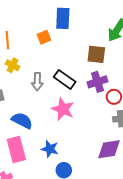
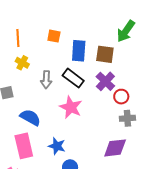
blue rectangle: (63, 18) -> (79, 51), moved
orange square: (44, 37) -> (54, 36), turned 32
purple cross: (97, 82) -> (105, 81), turned -30

